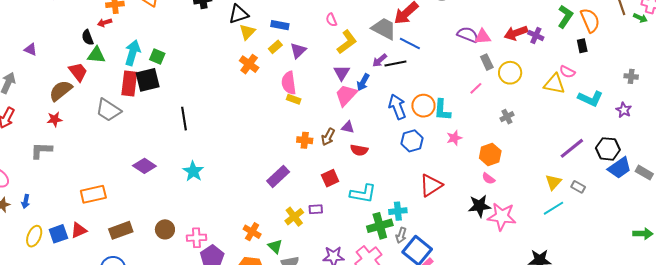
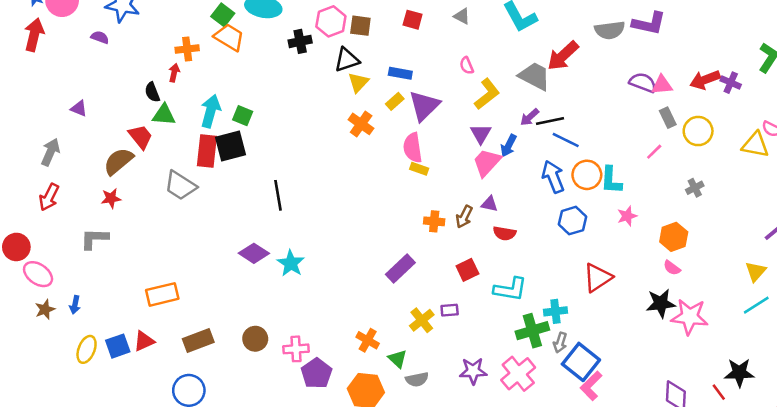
red arrow: (105, 23) -> (174, 73), turned 120
blue line: (410, 43) -> (566, 140), moved
purple triangle: (298, 51) -> (424, 106), size x1.5
purple diamond: (144, 166) -> (254, 253), moved

